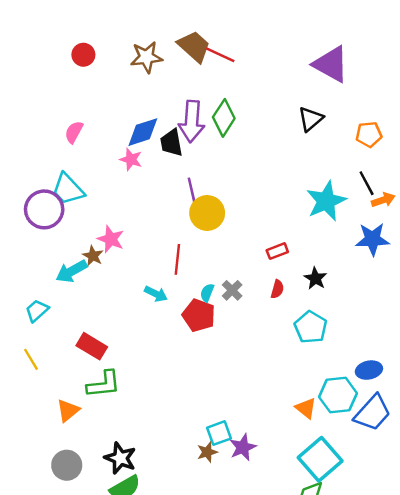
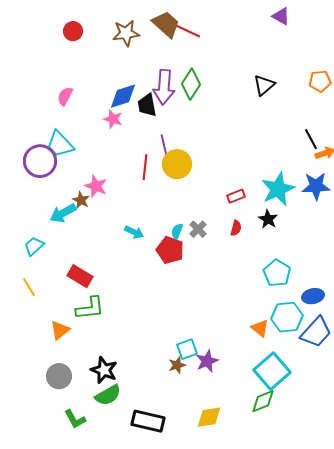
purple triangle: (331, 64) -> (281, 16), moved, size x0.6
orange pentagon: (369, 134) -> (320, 81), moved
cyan star: (326, 201) -> (278, 189), moved
red line: (177, 259) -> (145, 167), moved
cyan pentagon: (311, 327) -> (277, 273), moved

